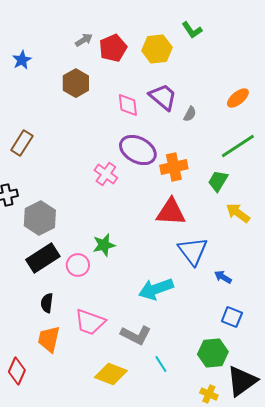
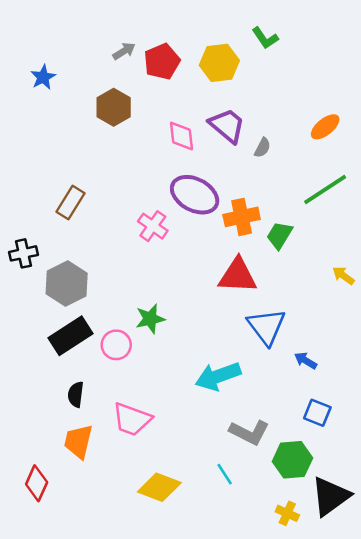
brown rectangle: (22, 143) -> (71, 203), moved
green trapezoid: (218, 181) -> (279, 235), moved
yellow arrow: (238, 213) -> (343, 276), moved, size x0.7
gray L-shape: (136, 335) -> (249, 432), moved

